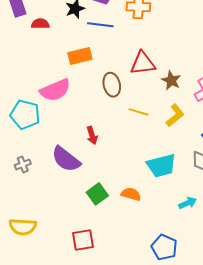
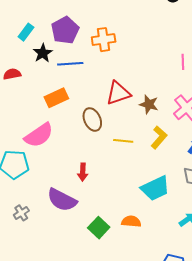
red arrow: (92, 135) -> (83, 172), turned 30

